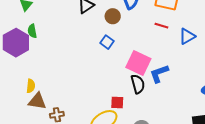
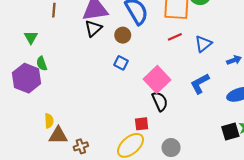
red line: (161, 26) -> (175, 37), turned -32
pink square: (138, 63) -> (157, 79), turned 30
blue L-shape: (159, 74) -> (200, 83), moved

